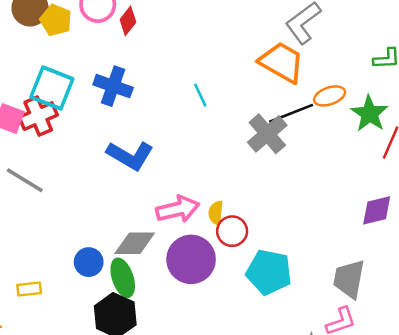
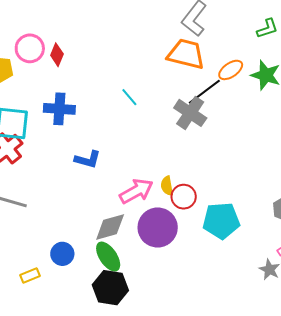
blue L-shape: (130, 156) -> (88, 159), size x0.7
blue circle: (89, 262) -> (62, 254), moved
yellow rectangle: (29, 289) -> (30, 275), moved

